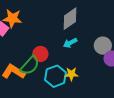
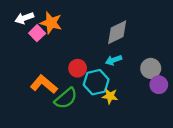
green semicircle: (30, 65) -> (66, 98), moved
cyan hexagon: (55, 76) -> (96, 82), moved

